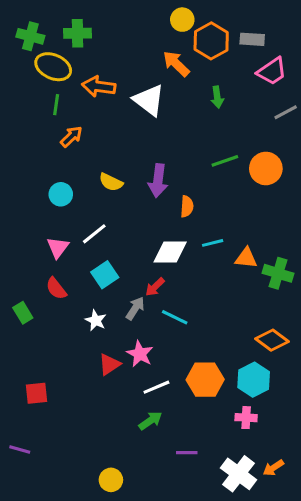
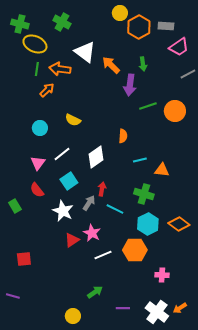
green cross: (77, 33) -> (62, 22), moved, turned 30
orange arrow: (176, 64) -> (111, 65), moved
orange arrow: (99, 86) -> (60, 69), moved
white triangle: (149, 100) -> (85, 52), moved
purple arrow: (158, 181) -> (130, 85), moved
white diamond: (170, 252) -> (96, 157), moved, turned -35
green cross: (278, 273) -> (144, 194), moved
red arrow: (155, 287) -> (102, 189), turned 144
white star: (96, 320) -> (63, 211), size x1.5
cyan hexagon: (254, 380) -> (148, 224), moved
green arrow: (150, 421) -> (95, 292), moved
purple line: (187, 453) -> (123, 308), moved

